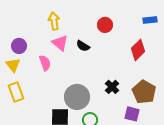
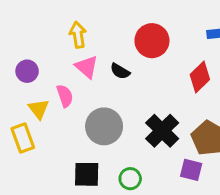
red circle: (105, 25) -> (152, 41), size x1.5
yellow triangle: (13, 65) -> (39, 109), moved
black cross: (112, 87) -> (162, 131), size x1.6
gray circle: (77, 97) -> (104, 126), moved

